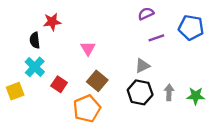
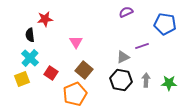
purple line: (156, 38) -> (142, 46), moved
yellow square: (15, 91) -> (22, 79), moved

